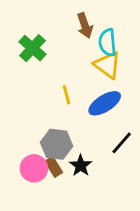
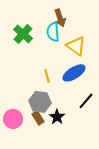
cyan semicircle: (107, 42) -> (53, 32), moved
yellow line: (66, 95) -> (47, 76), moved
pink circle: (34, 168) -> (13, 119), moved

